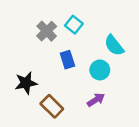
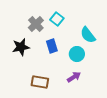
black star: (26, 83) -> (21, 47), moved
brown rectangle: (52, 106) -> (40, 82), turned -36

